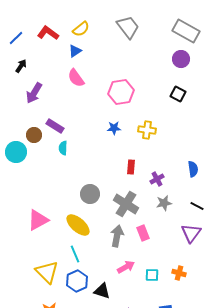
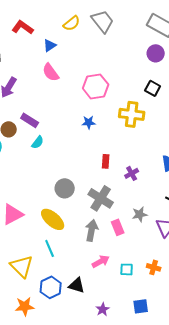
yellow semicircle: (81, 29) -> (72, 23), moved
yellow cross: (147, 130) -> (132, 114), moved, size x1.4
cyan semicircle: (63, 148) -> (38, 142), turned -144
gray star: (164, 203) -> (140, 214), moved
blue hexagon: (77, 281) -> (51, 287), moved

